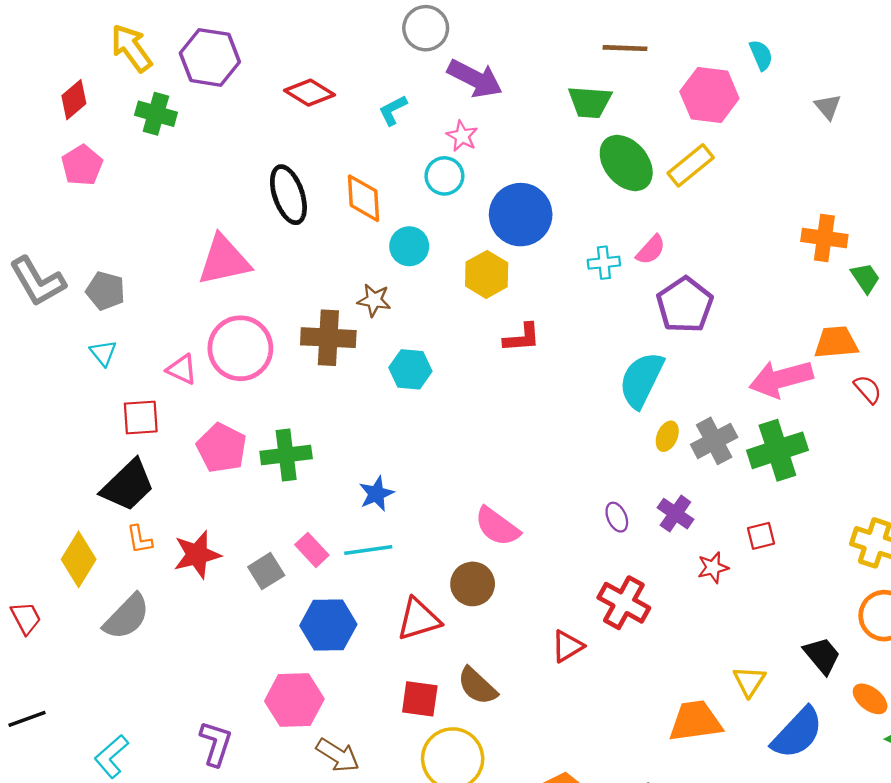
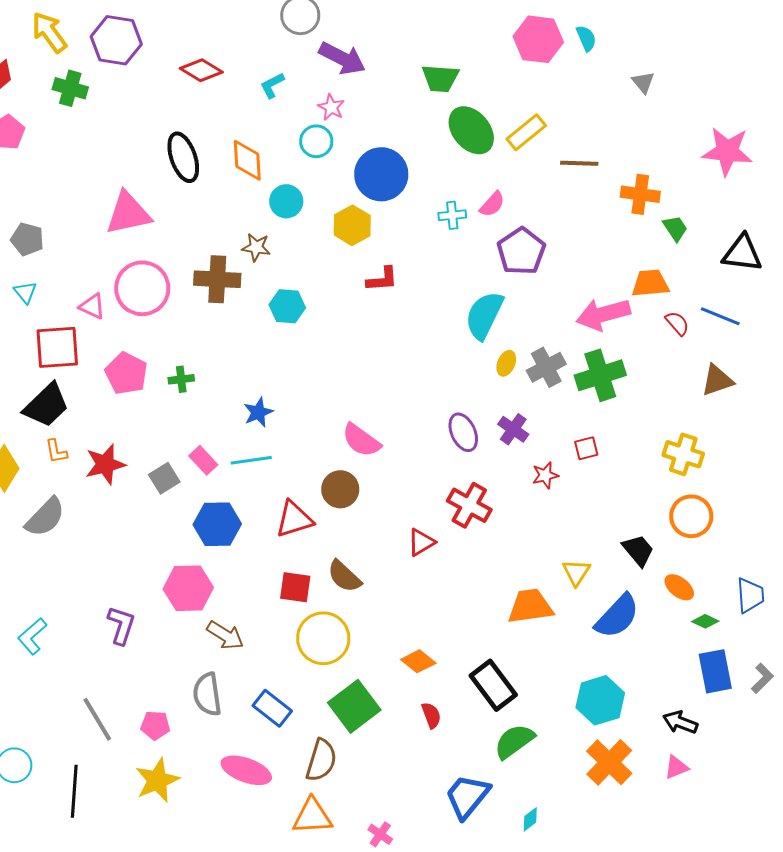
brown line: (625, 48) -> (579, 163), moved
pink hexagon: (709, 95) -> (538, 39), moved
red square: (141, 417) -> (57, 347), size x1.4
green cross: (286, 455) -> (181, 379), size x0.6
purple ellipse: (617, 517) -> (463, 432), size x1.5

